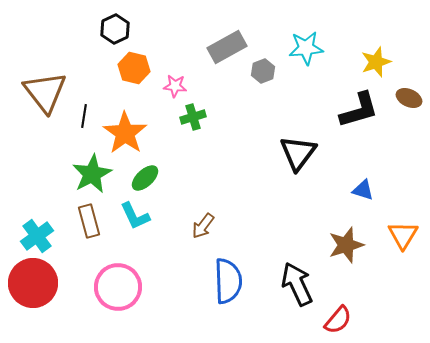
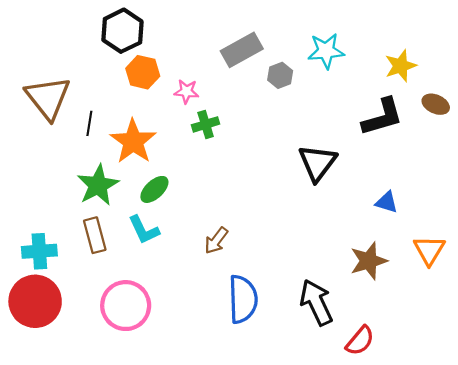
black hexagon: (115, 29) -> (122, 31), size x1.4
cyan cross: (37, 236) -> (39, 251), turned 32

